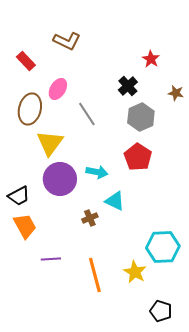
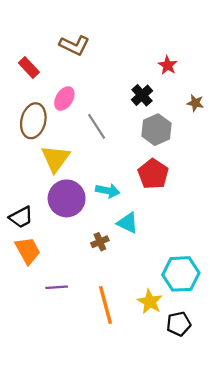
black pentagon: (161, 311) -> (179, 324), moved, turned -30

